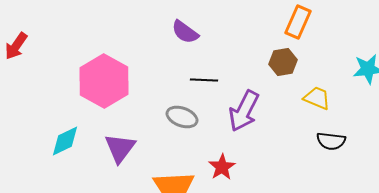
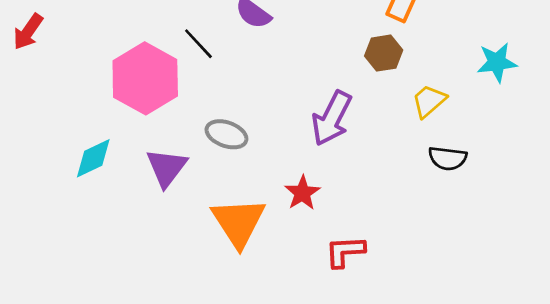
black line: (204, 80) -> (198, 44), moved, turned 44
yellow trapezoid: (317, 98) -> (429, 101), turned -64
gray ellipse: (182, 117) -> (226, 134), moved

